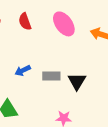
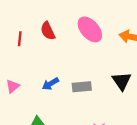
black triangle: (77, 81) -> (122, 81), moved

